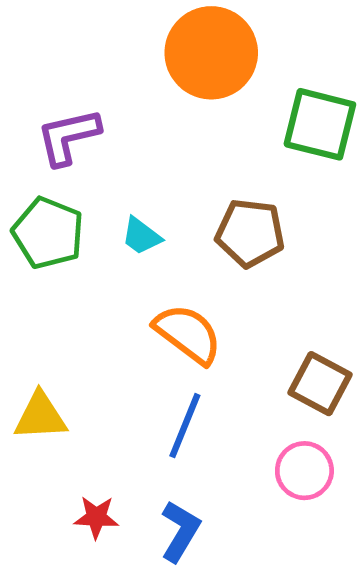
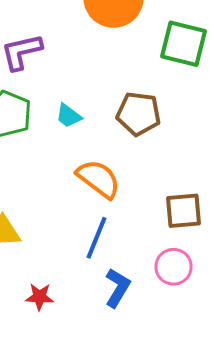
brown square: (320, 384) -> (184, 211), turned -33
blue L-shape: (180, 531) -> (118, 288), moved

